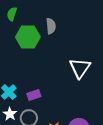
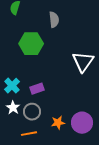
green hexagon: (28, 37) -> (31, 44), moved

